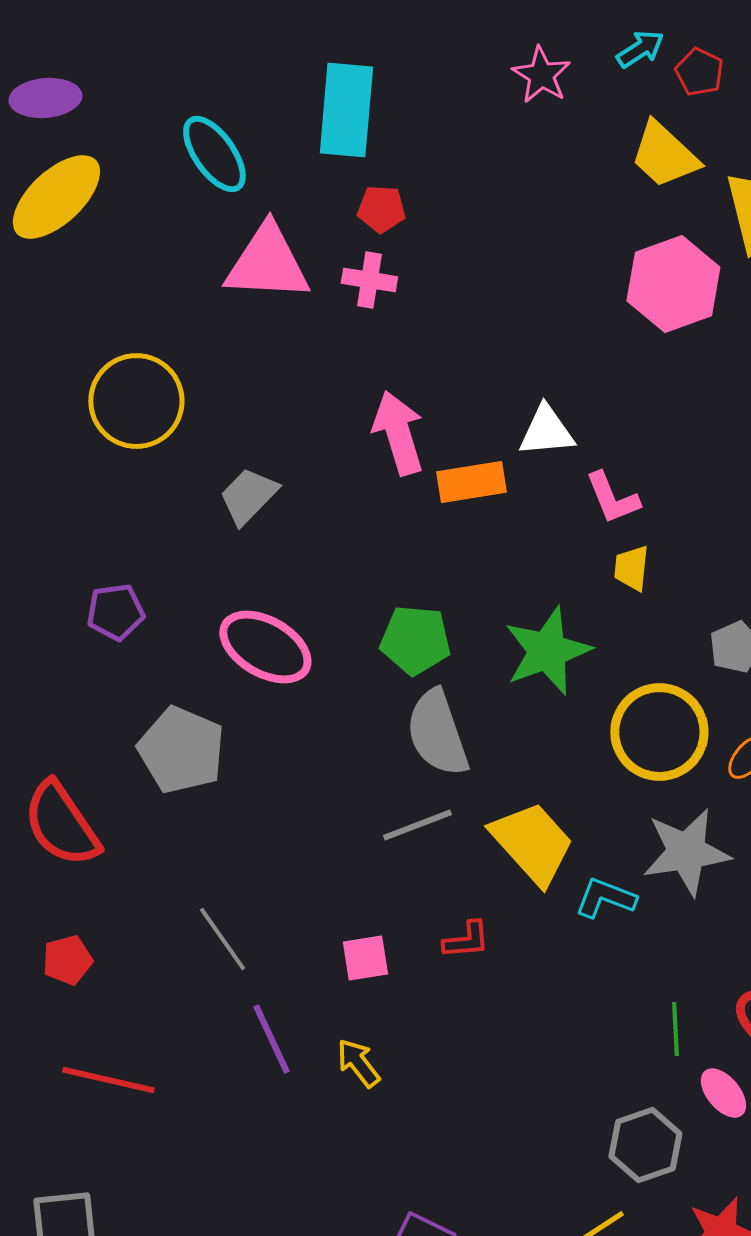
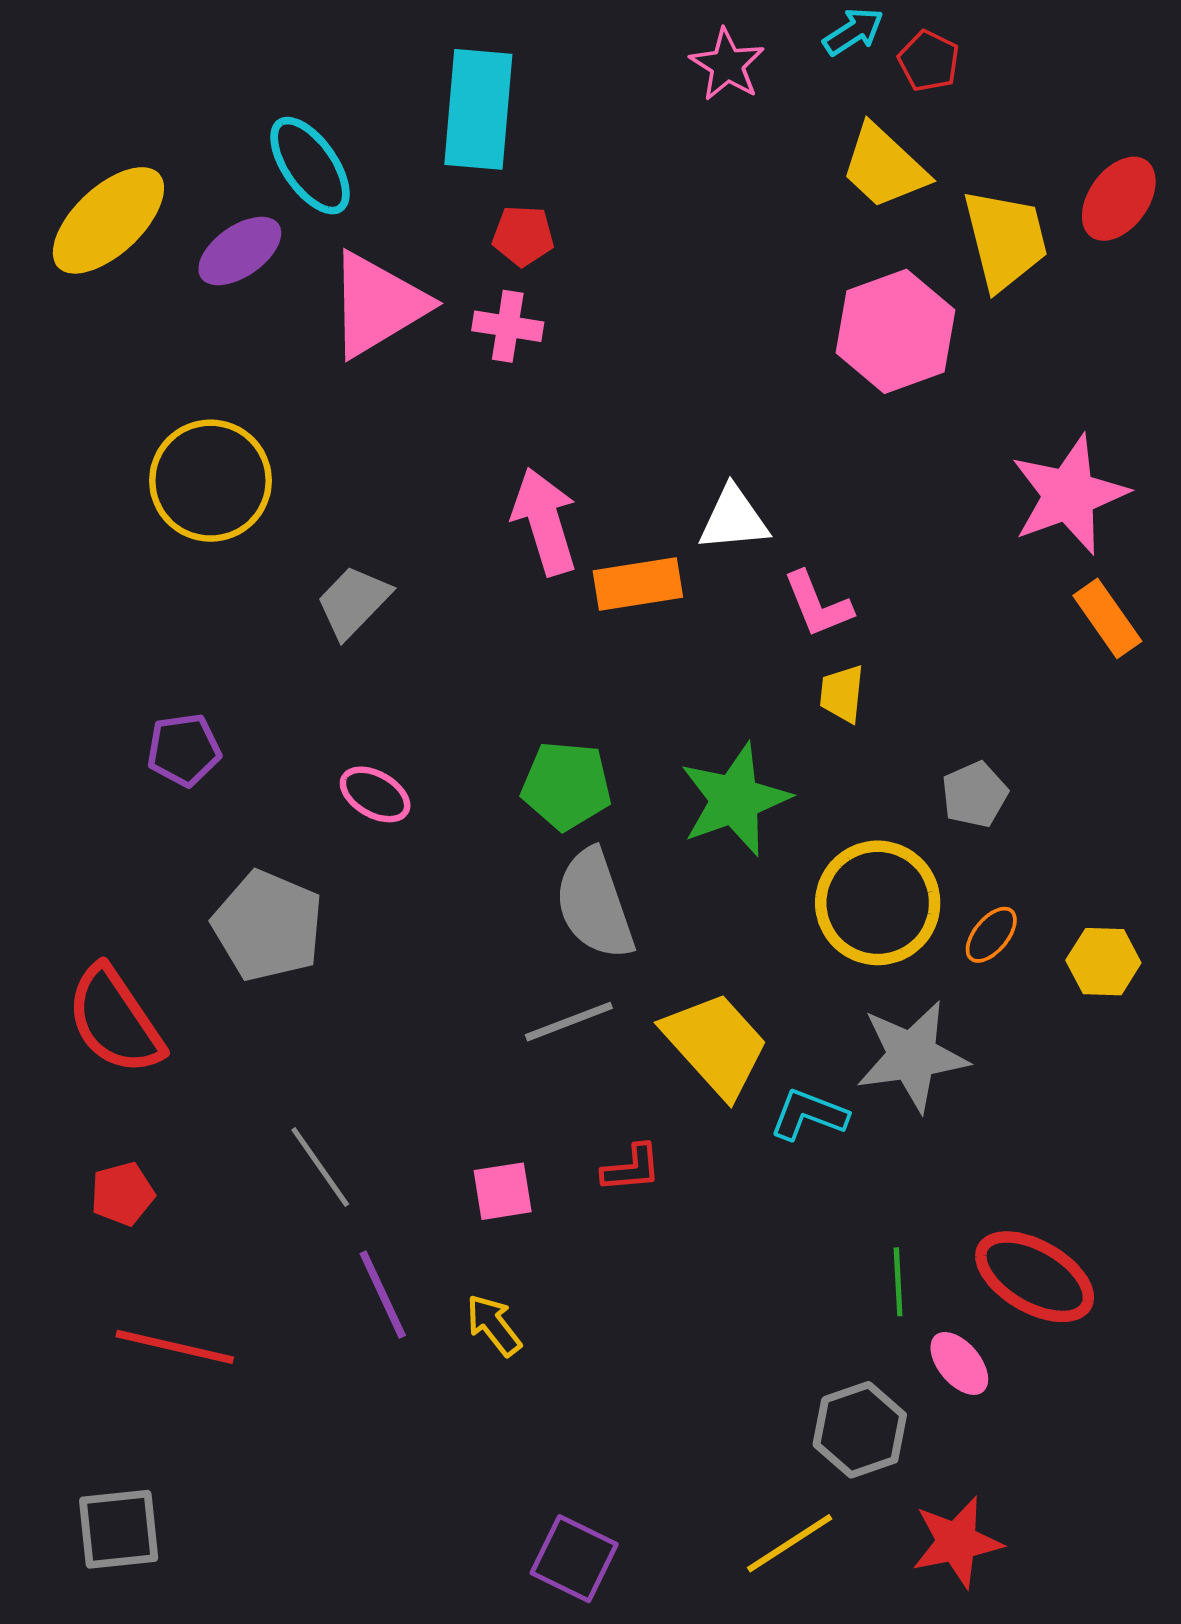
purple ellipse: (45, 98) -> (240, 251), moved, turned -30
pink triangle: (267, 263) -> (378, 305), turned -34
pink ellipse: (265, 647) -> (375, 794), size x0.6

